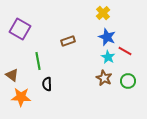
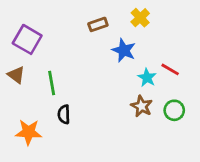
blue star: (107, 37) -> (124, 50), moved
brown rectangle: (68, 41) -> (98, 24), moved
brown triangle: (12, 75) -> (16, 75), moved

